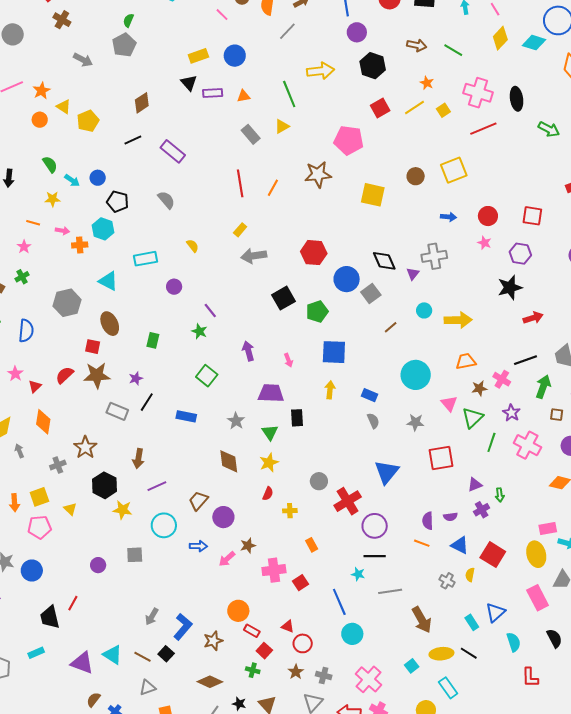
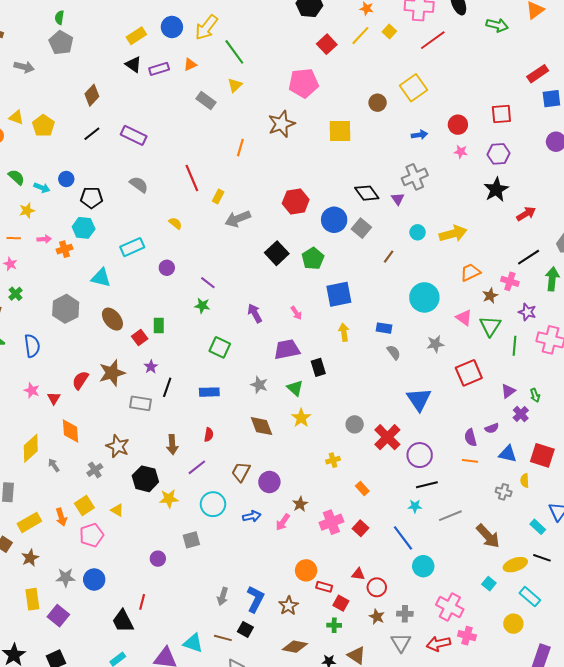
yellow arrow: (320, 71) -> (206, 27), moved, turned 148
red line: (240, 183) -> (192, 178), moved
red square: (93, 347) -> (140, 338), moved, turned -35
red semicircle: (268, 494) -> (209, 435), moved

